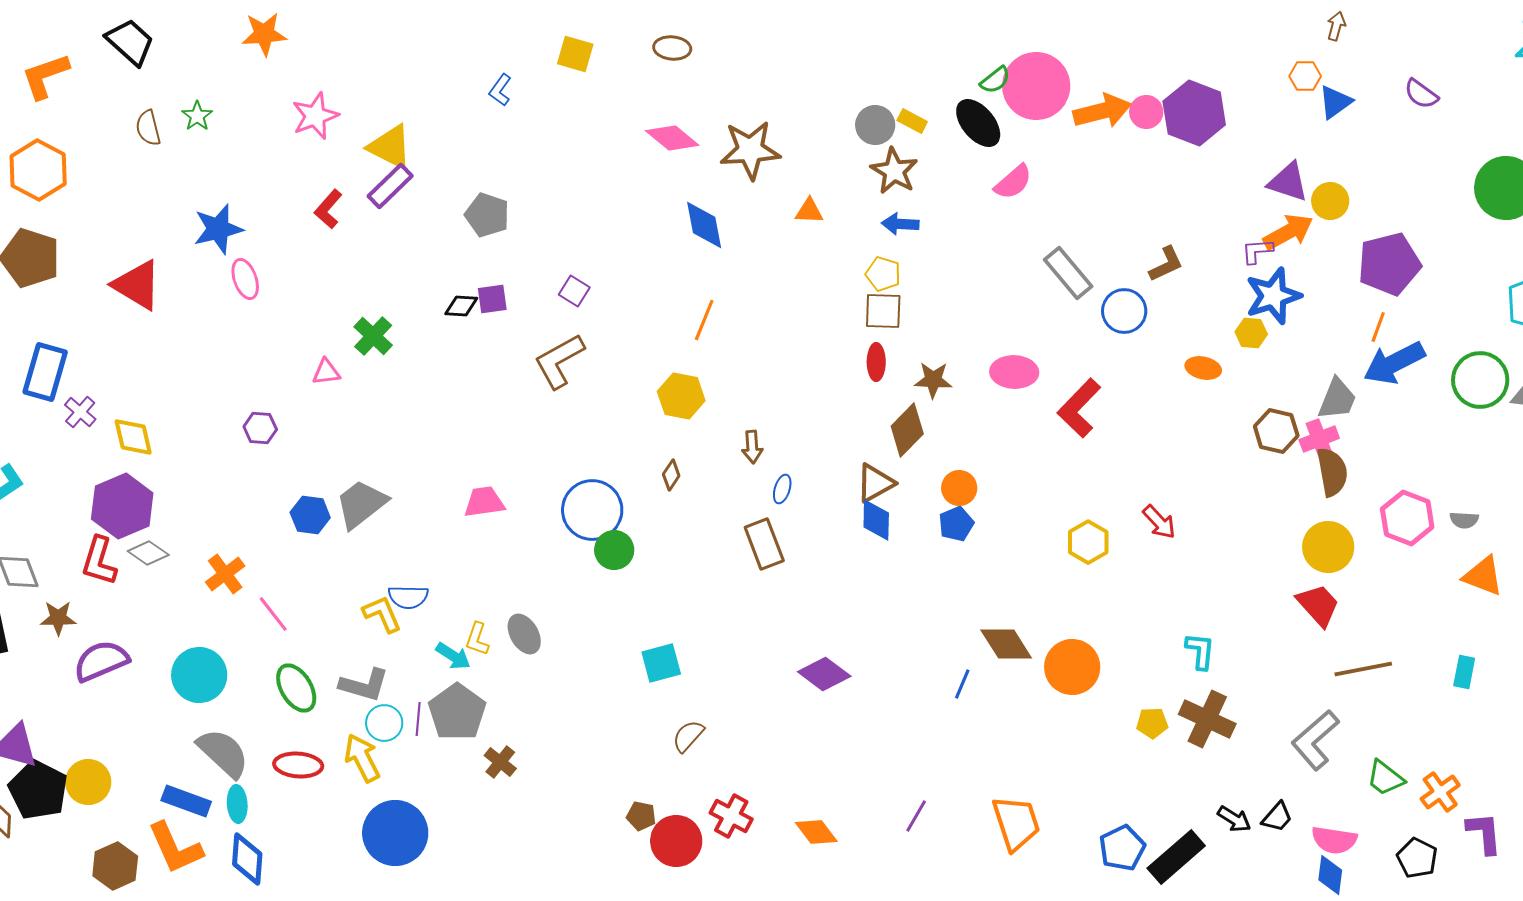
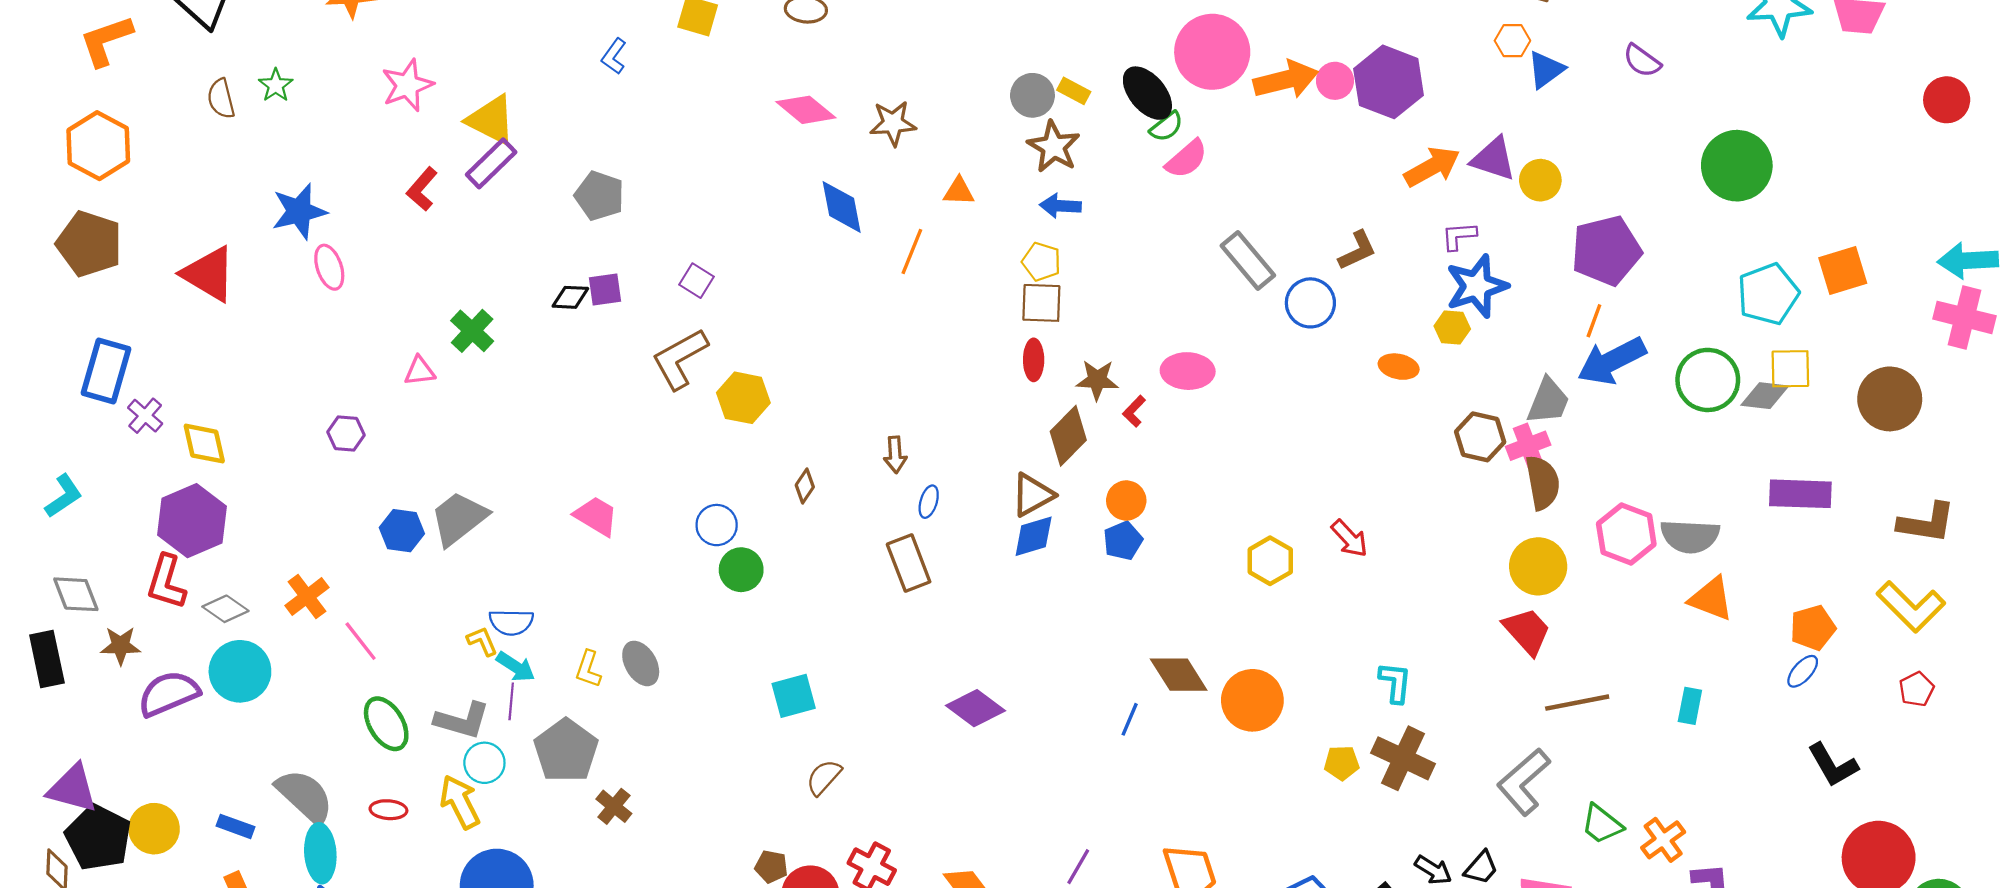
green semicircle: (995, 80) -> (1166, 127), moved
brown star: (750, 150) -> (893, 123), size x0.7
orange arrow: (1288, 232) -> (1432, 167), moved
orange line: (704, 320) -> (912, 252), moved
yellow hexagon: (681, 396) -> (743, 398), moved
red L-shape: (1079, 408) -> (1134, 411), moved, size x0.5
pink trapezoid: (484, 502) -> (596, 516), turned 39
blue circle: (592, 510) -> (717, 525), size x0.6
blue diamond: (876, 520) -> (1034, 536), turned 72
gray semicircle: (1464, 520) -> (1690, 536), size x1.8
gray diamond: (148, 553) -> (225, 609), moved
yellow L-shape: (382, 614) -> (482, 641), size x0.7
cyan arrow: (453, 656) -> (516, 667), moved
cyan circle: (199, 675) -> (240, 671), moved
purple line: (418, 719) -> (511, 701), moved
red ellipse: (298, 765) -> (388, 810), size x0.7
blue rectangle: (186, 801) -> (236, 826), moved, size x0.7
cyan ellipse: (237, 804) -> (320, 853), size x1.4

